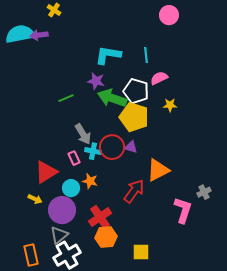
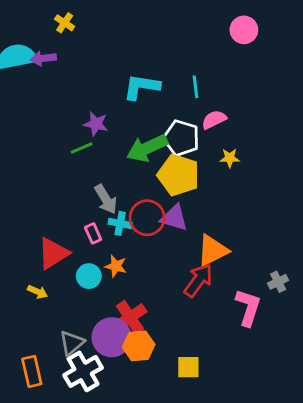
pink circle: (169, 15) -> (244, 30), moved
purple star: (96, 81) -> (96, 124), moved
green arrow: (112, 98) -> (147, 148), turned -44
purple triangle: (131, 147) -> (174, 218), size x1.5
red arrow: (134, 191) -> (198, 280), moved
purple circle: (62, 210) -> (112, 337), moved

